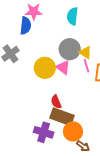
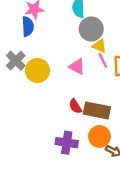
gray circle: (70, 49) -> (91, 29), moved
yellow circle: (45, 68) -> (37, 71), moved
brown rectangle: (62, 117) -> (97, 110), moved

